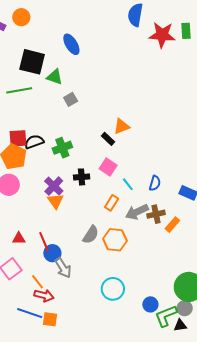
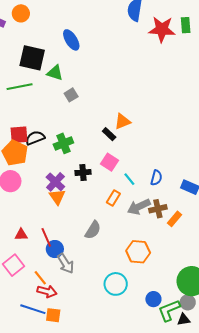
orange hexagon: (115, 240) -> (138, 252), moved

